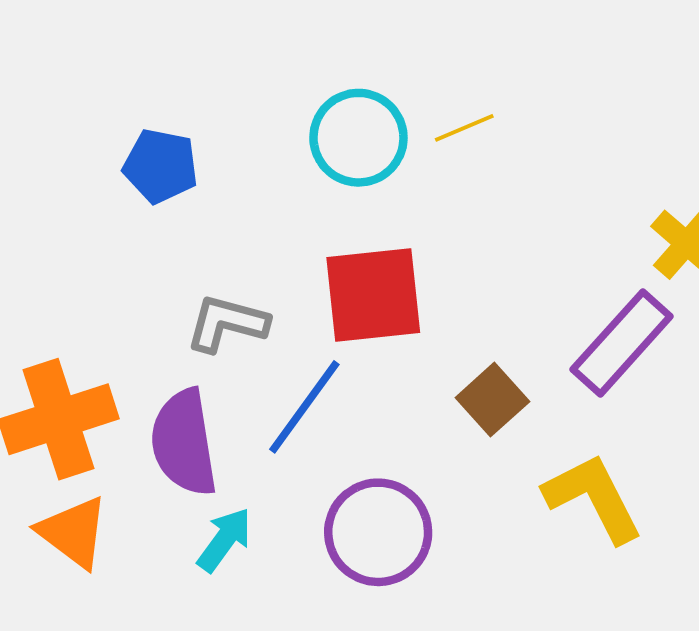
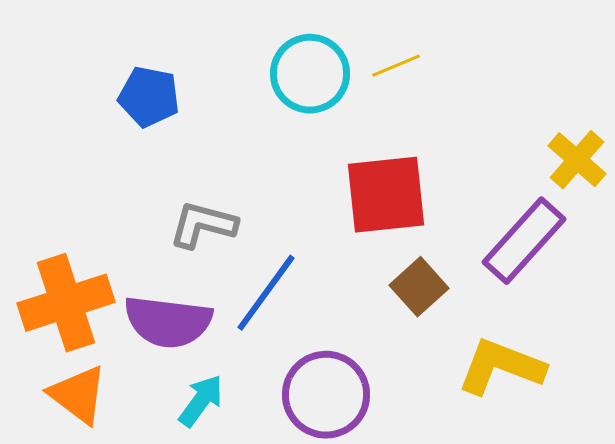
red square: (373, 295) -> (386, 195), moved
purple semicircle: (184, 443) -> (168, 322), turned -74
yellow L-shape: (593, 498) -> (501, 367), turned -42

